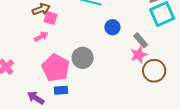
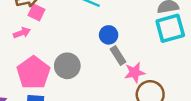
gray rectangle: (141, 40) -> (118, 55), moved

